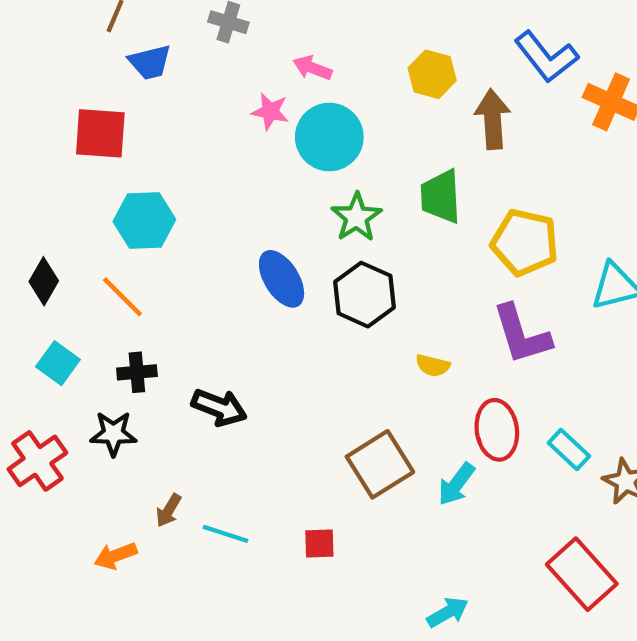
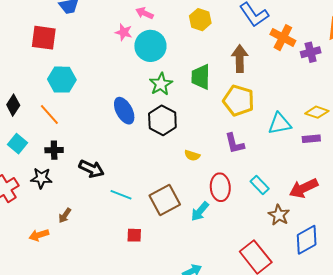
brown arrow: (493, 119) -> (240, 59), moved
purple L-shape: (522, 334) -> (235, 143), size x0.7
cyan rectangle: (569, 449) -> (260, 185), moved
cyan line: (225, 534) -> (121, 195), moved

